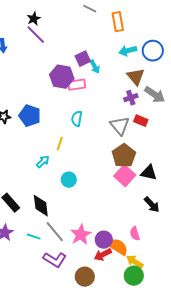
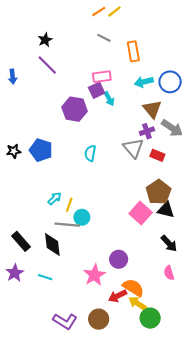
black star: (34, 19) -> (45, 40), moved
pink rectangle: (77, 85) -> (102, 77), moved
gray triangle: (120, 126) -> (133, 148), moved
yellow line: (60, 144) -> (69, 205), moved
brown pentagon: (124, 156) -> (158, 192), moved
gray line: (55, 232) -> (67, 225), moved, turned -45
pink semicircle: (135, 234) -> (169, 273), moved
purple circle: (104, 240) -> (119, 259), moved
purple L-shape: (55, 260) -> (65, 321), moved
yellow arrow: (135, 262) -> (137, 303), moved

